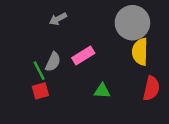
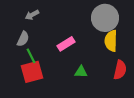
gray arrow: (58, 19) -> (32, 15), moved
gray semicircle: (53, 62) -> (23, 39), moved
red square: (40, 91) -> (32, 72), size x1.6

